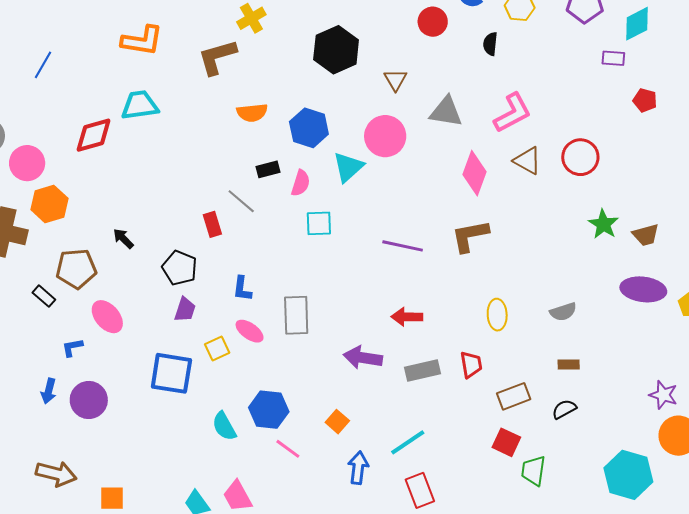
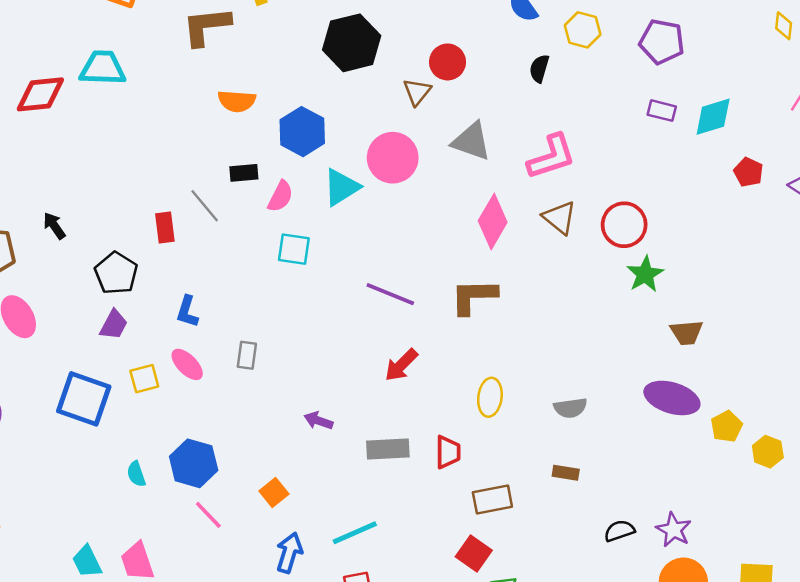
red circle: (433, 22) -> (448, 62), moved
cyan diamond: (637, 24) -> (713, 117), moved
purple rectangle: (613, 58) -> (662, 111), moved
red pentagon: (645, 100) -> (748, 172), moved
green star: (603, 224) -> (645, 274), moved
gray rectangle: (296, 315) -> (247, 355), size x0.6
red arrow: (407, 317) -> (401, 365), moved, turned -56
purple arrow: (363, 358) -> (318, 421), size x0.6
black semicircle: (564, 409) -> (619, 531), moved
cyan semicircle: (224, 426) -> (136, 474), size x0.7

